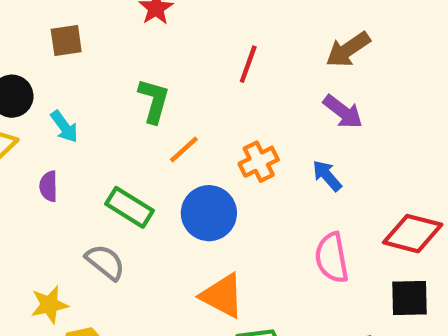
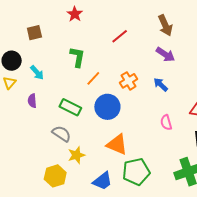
brown arrow: (348, 50) -> (165, 25), turned -75
red line: (248, 64) -> (120, 36), turned 36
pink semicircle: (332, 258) -> (166, 122), size x0.7
yellow star: (49, 305) -> (76, 155), moved

